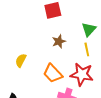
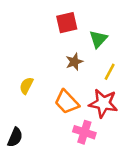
green triangle: (89, 29) -> (98, 39), moved
yellow line: (87, 49) -> (110, 72), turned 40

